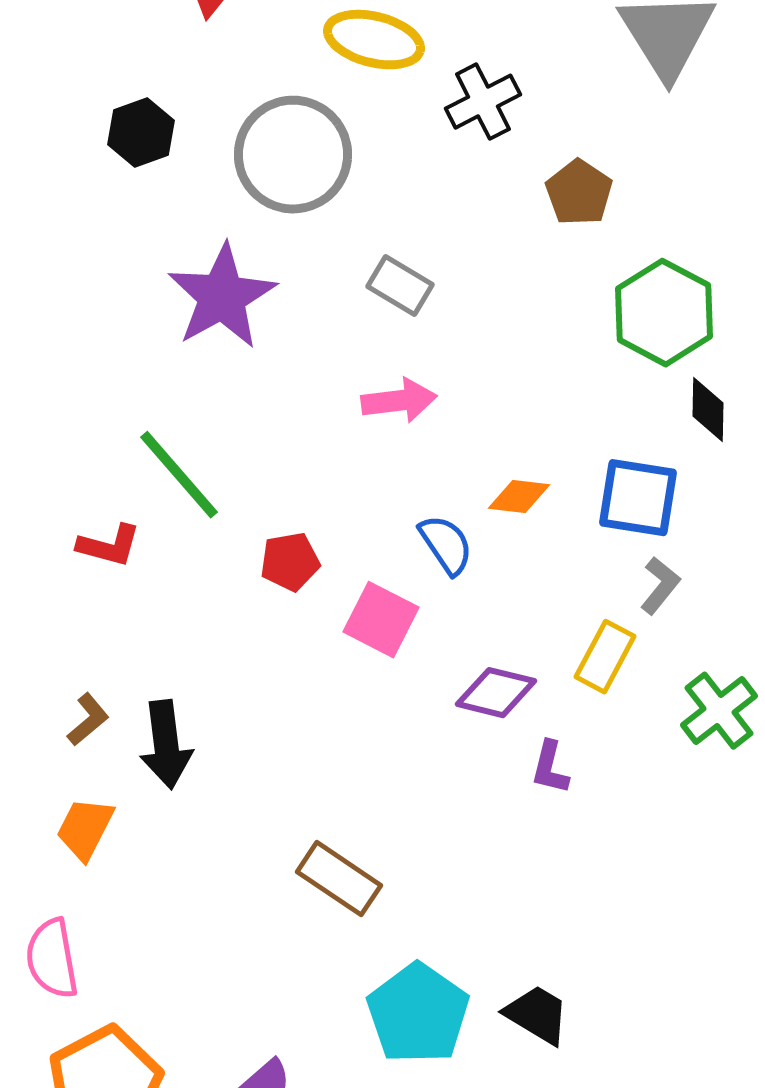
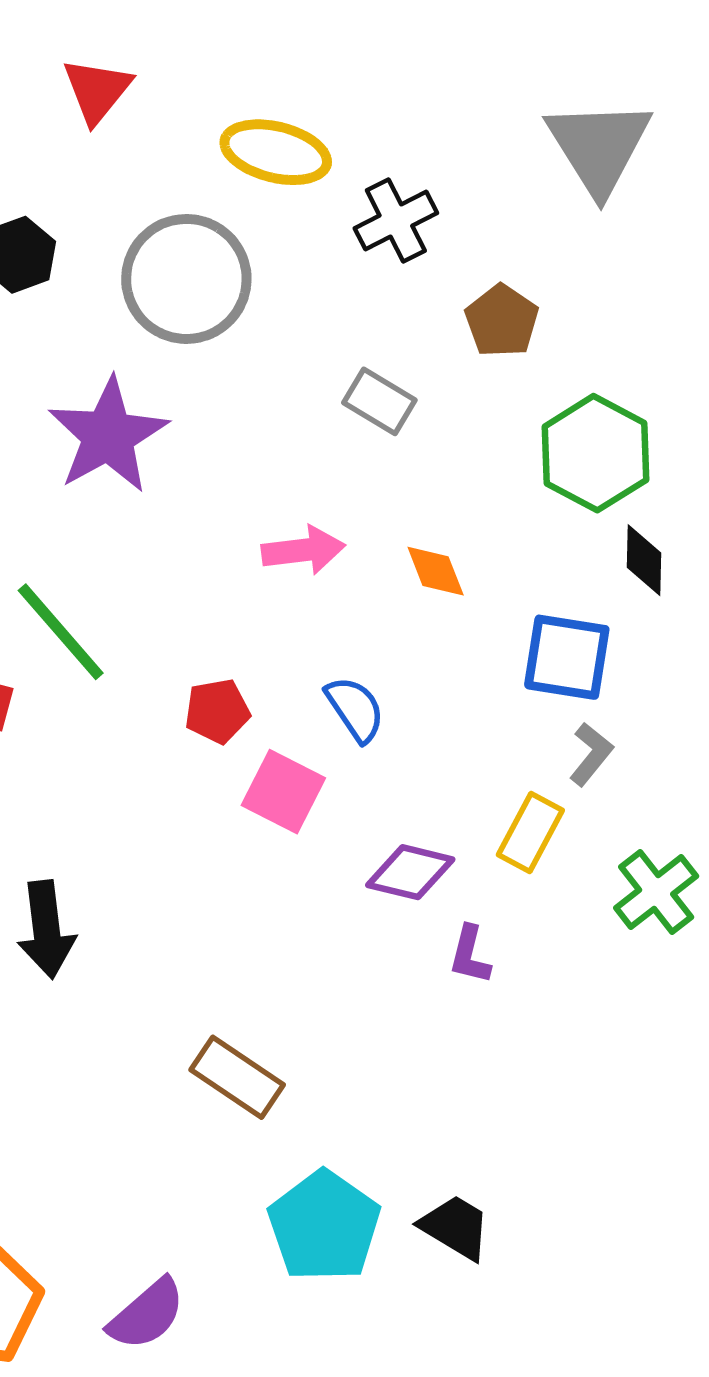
gray rectangle: (400, 286) -> (379, 401), moved
orange diamond: (519, 497) -> (436, 571), moved, turned 62
red pentagon: (290, 562) -> (217, 711), moved

